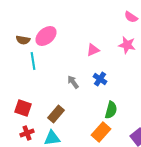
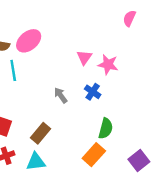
pink semicircle: (131, 17) -> (129, 18), turned 80
pink star: (127, 45) -> (108, 65), moved
pink triangle: (93, 50) -> (84, 57), turned -32

